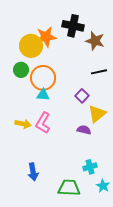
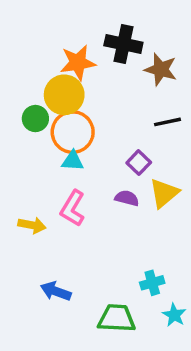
yellow circle: (31, 46) -> (64, 95), moved
yellow arrow: (23, 124) -> (32, 225), moved
purple semicircle: (84, 130) -> (127, 198), moved
blue arrow: (33, 172) -> (56, 291), turned 120

